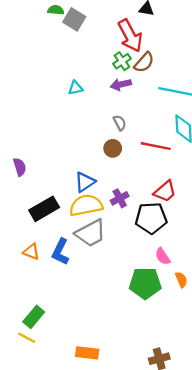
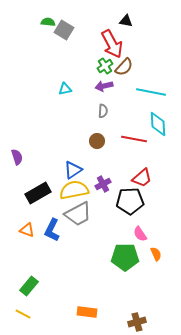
gray semicircle: (120, 123) -> (103, 111), moved, turned 32
yellow line: (27, 338) -> (23, 314), moved
orange rectangle: (87, 353) -> (87, 312), moved

